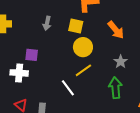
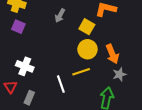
orange arrow: (116, 30) -> (112, 54), moved
purple square: (32, 55) -> (18, 27), moved
white cross: (19, 73) -> (25, 66), moved

